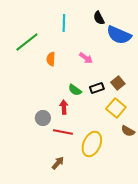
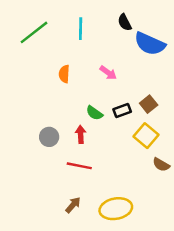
green line: (27, 42) -> (34, 32), moved
gray circle: (43, 118) -> (49, 137), moved
yellow ellipse: (92, 144) -> (116, 209), moved, turned 55

